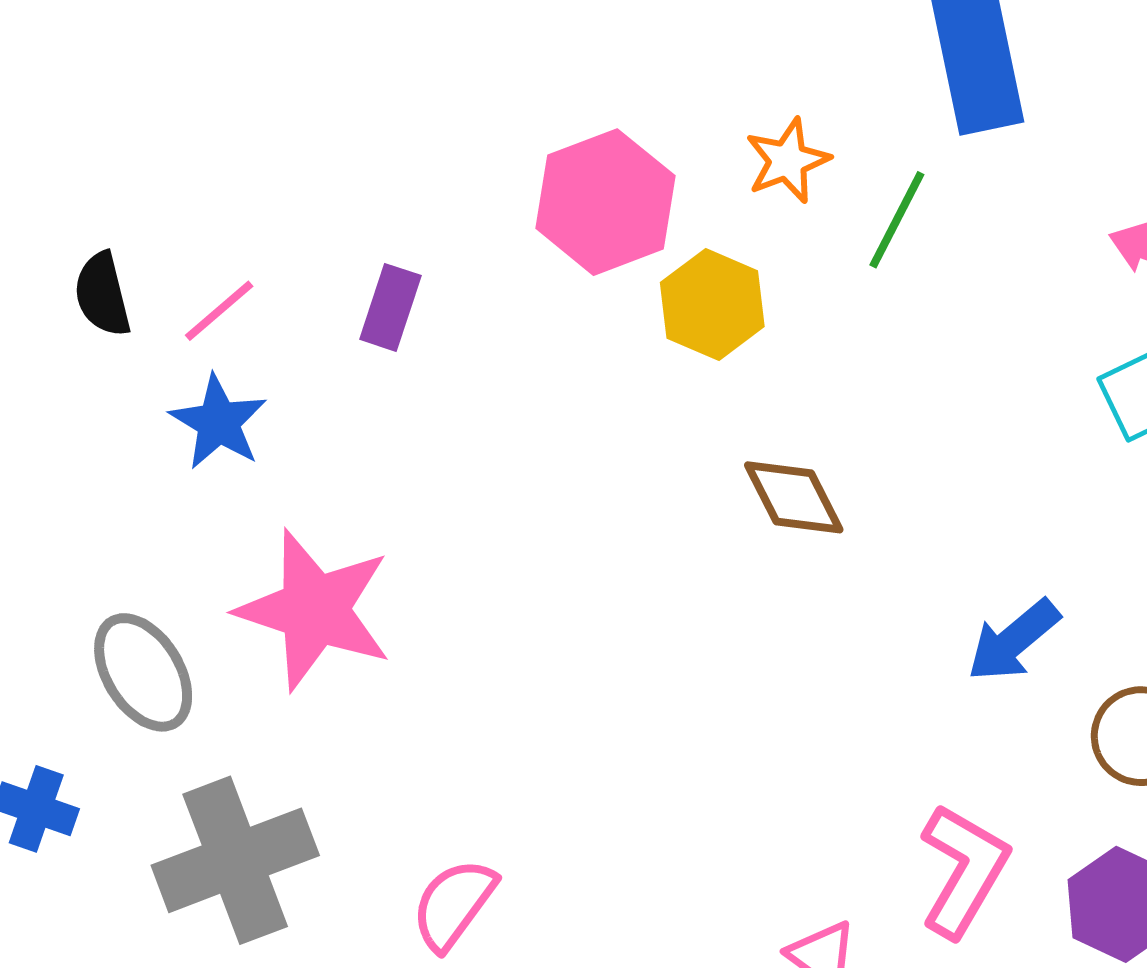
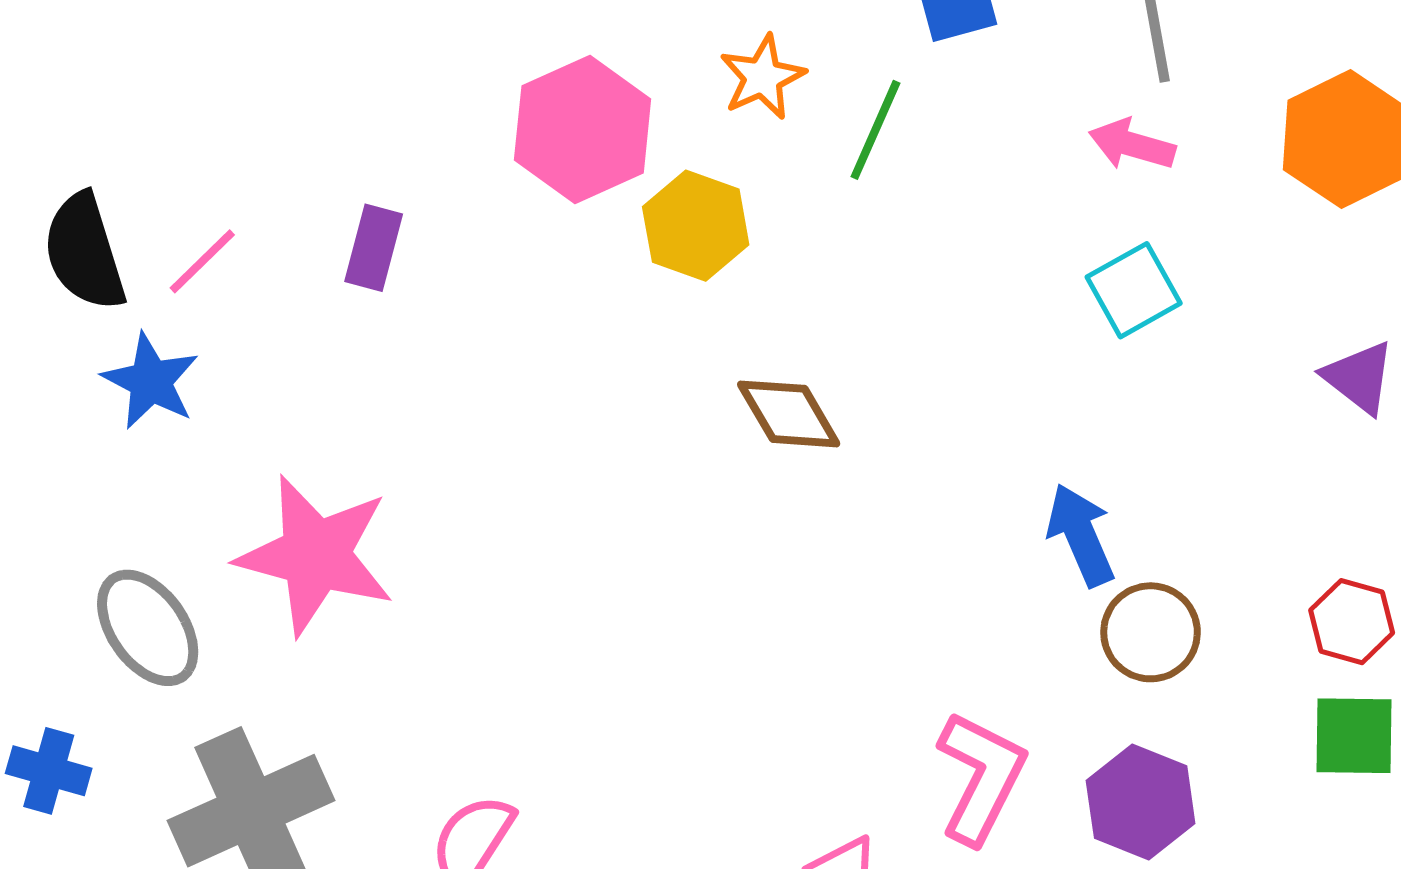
black semicircle: (102, 294) -> (84, 252), size x1.4
blue star: (218, 422) -> (151, 381), moved
blue arrow: (1014, 640) -> (1081, 535), moved, turned 110

